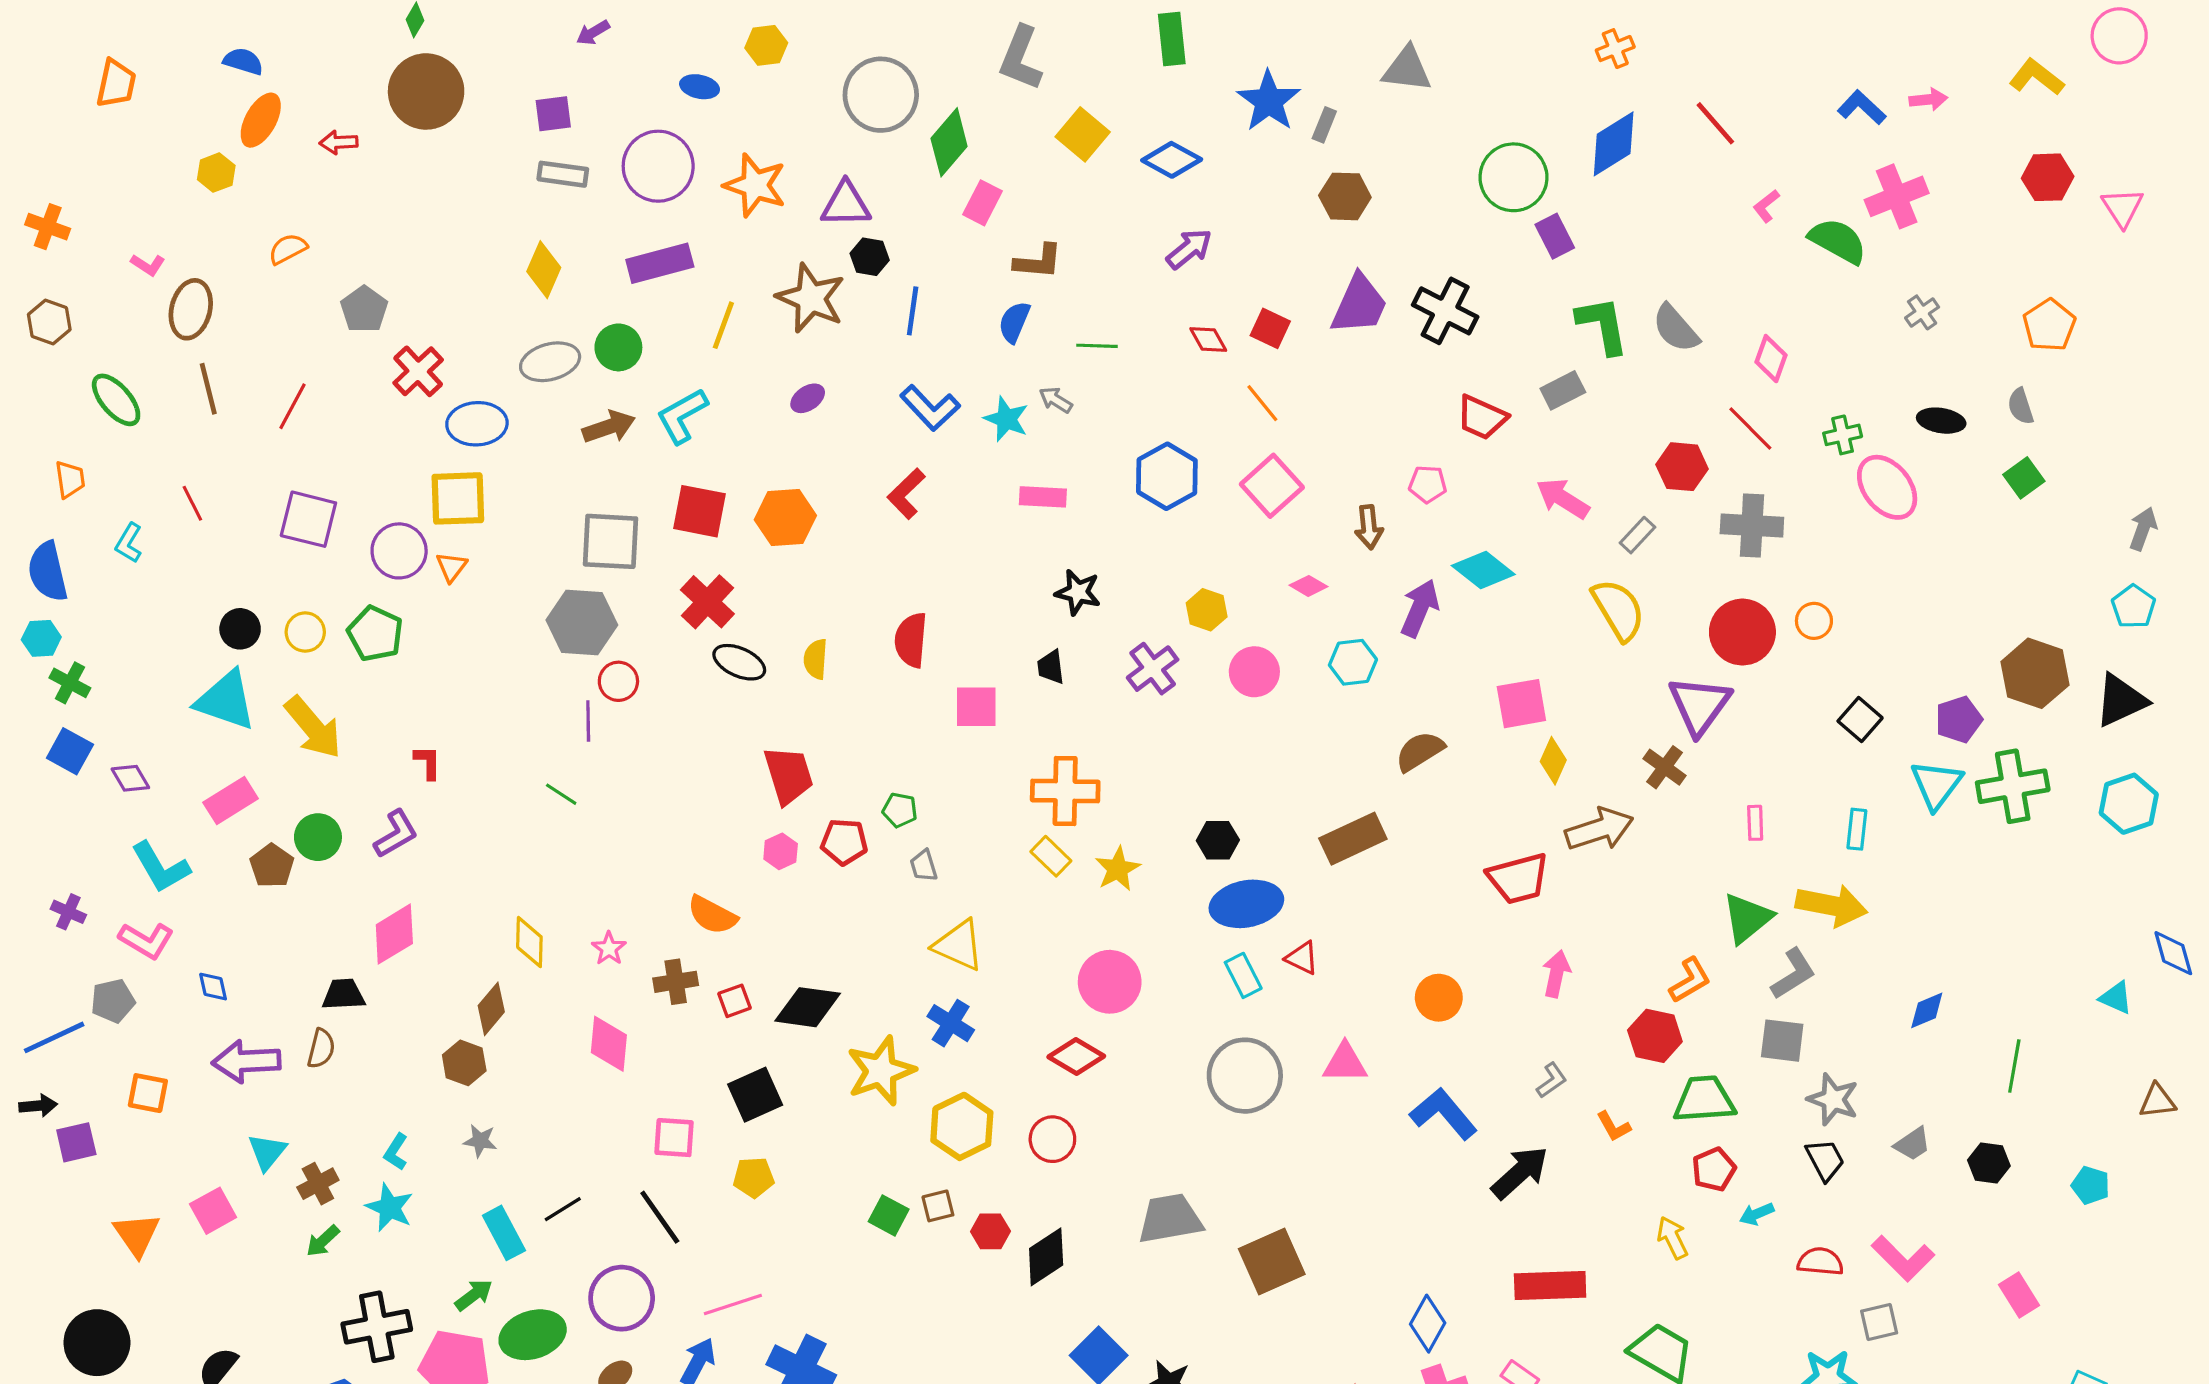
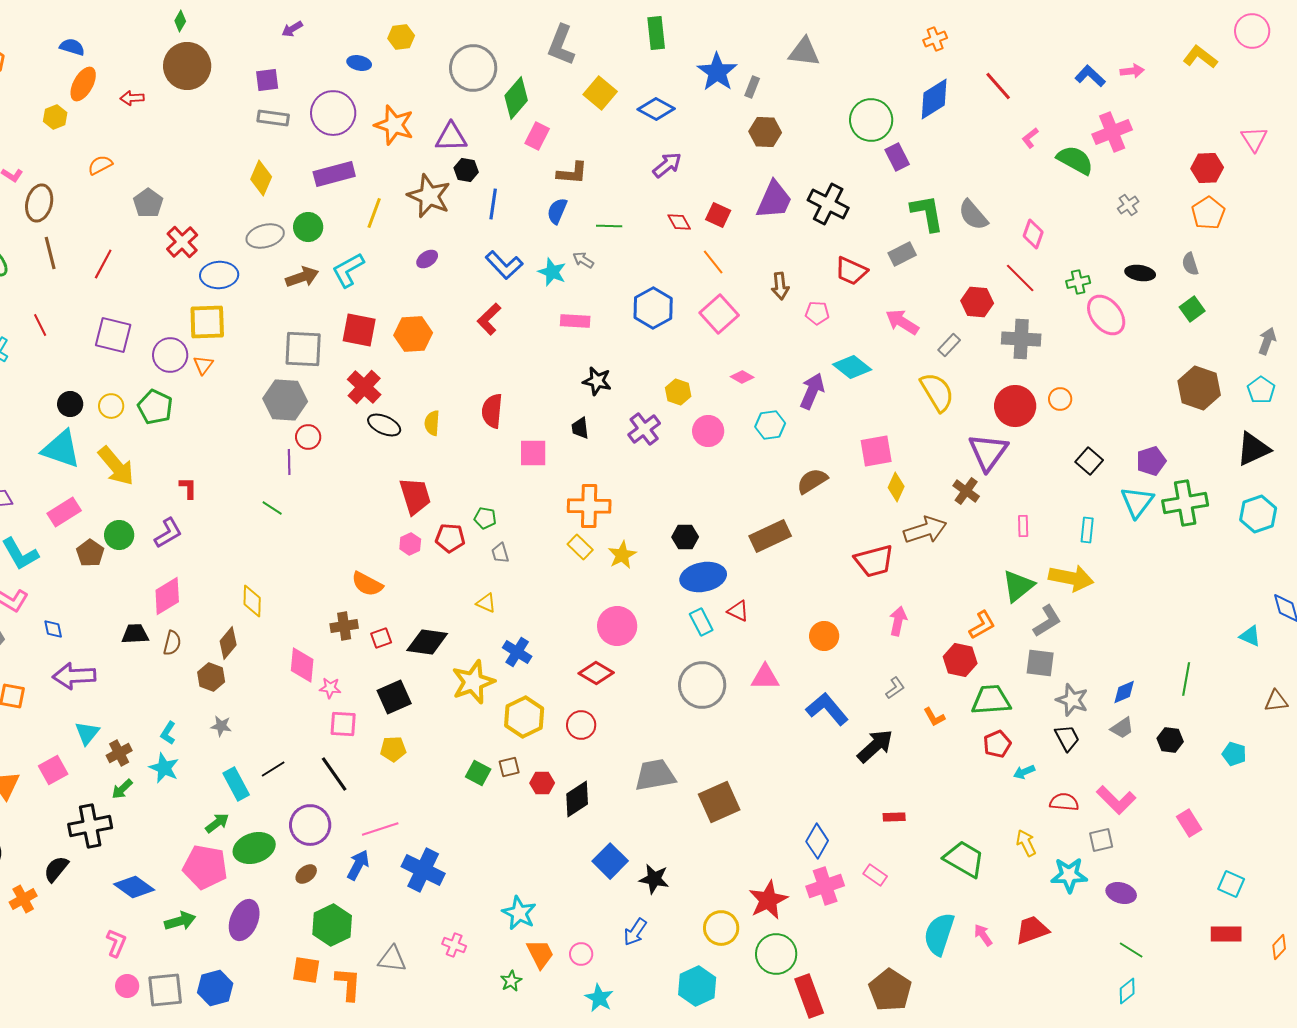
red hexagon: (2048, 177) -> (1207, 168), moved
brown arrow: (1369, 527) -> (780, 286), moved
brown hexagon: (2035, 673) -> (1199, 388), moved
yellow triangle: (959, 945) -> (486, 603), moved, size x0.6
pink star: (609, 948) -> (330, 688), moved, turned -30
blue diamond: (1927, 1010) -> (1124, 692), moved
brown semicircle: (321, 1049) -> (172, 643), moved
yellow arrow: (1672, 1238) -> (1026, 843), moved
red rectangle: (1550, 1285) -> (894, 817), size x0.5
black cross: (377, 1327) -> (90, 826), moved

